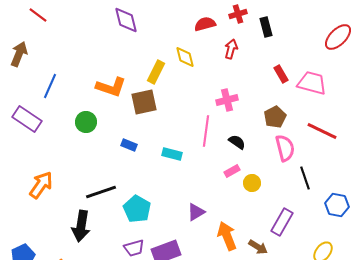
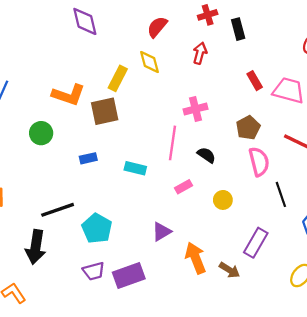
red semicircle: (205, 24) -> (157, 27), moved, turned -35
blue rectangle: (129, 145) -> (88, 158), turned -35
pink rectangle: (232, 171) -> (183, 187), moved

